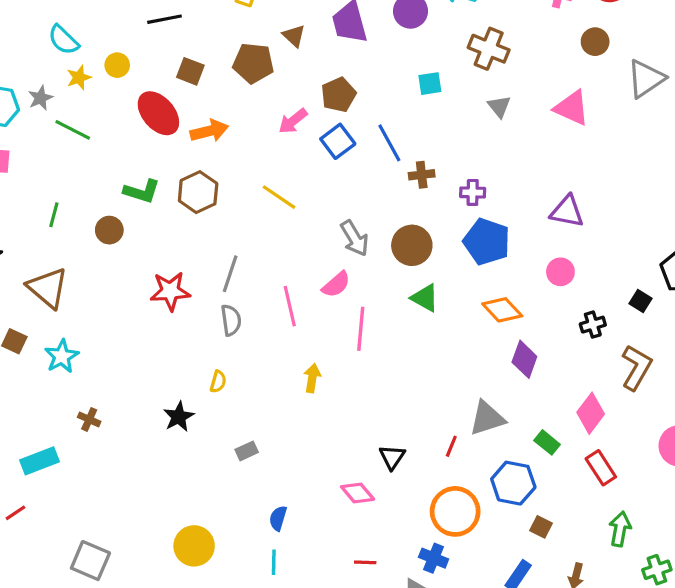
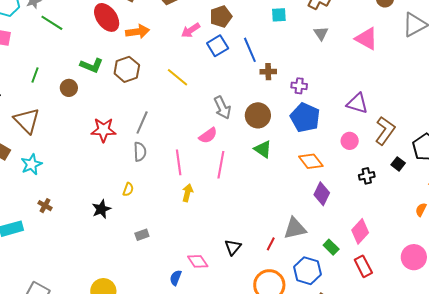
pink line: (290, 306) -> (179, 162), moved
brown L-shape: (636, 367) -> (385, 131), moved
pink diamond: (358, 493) -> (198, 261), moved
blue semicircle: (278, 518) -> (176, 278), moved

